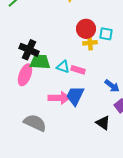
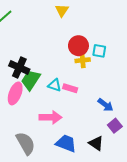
green trapezoid: (40, 62) -> (31, 80), turned -60
blue trapezoid: (75, 96) -> (66, 143), moved, turned 85
gray semicircle: (35, 123) -> (26, 143), turned 35

